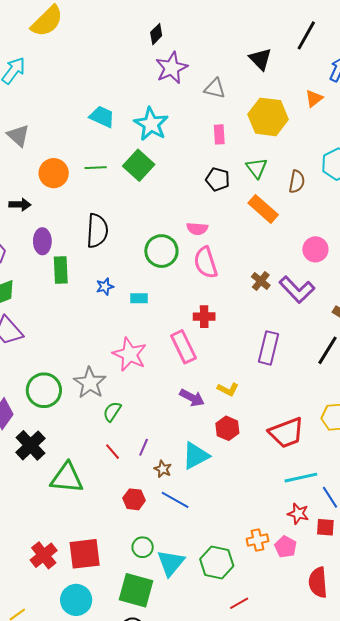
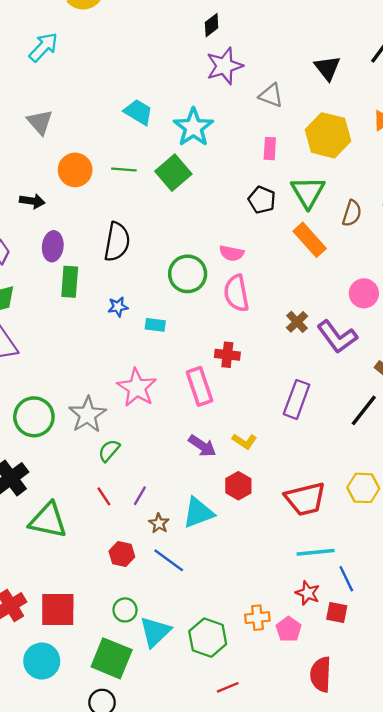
green triangle: (257, 168) -> (308, 192), size x1.4

